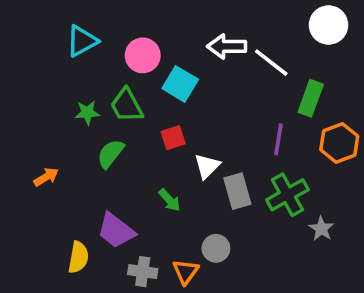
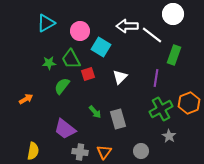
white circle: (329, 25) -> (173, 14), moved
red square: (173, 138) -> (88, 74), moved
orange hexagon: (339, 143) -> (189, 103), moved
white triangle: (207, 166) -> (120, 77), moved
gray rectangle: (237, 191) -> (118, 119), moved
gray star: (321, 229) -> (169, 136), moved
gray circle: (216, 248) -> (141, 151), moved
yellow semicircle: (78, 257) -> (33, 151), moved

